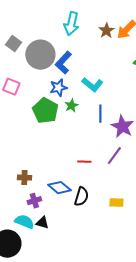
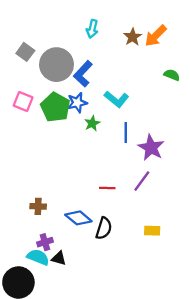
cyan arrow: (71, 24) -> (92, 29), size x0.7
green pentagon: (45, 111) -> (55, 107), moved
purple cross: (34, 201) -> (45, 242), moved
yellow rectangle: (116, 203) -> (152, 231), moved

